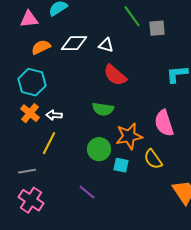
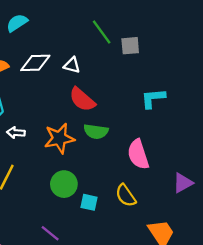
green semicircle: (103, 109) -> (96, 131), moved
white arrow: (54, 115) -> (16, 133), moved
orange star: (129, 136) -> (59, 138), moved

